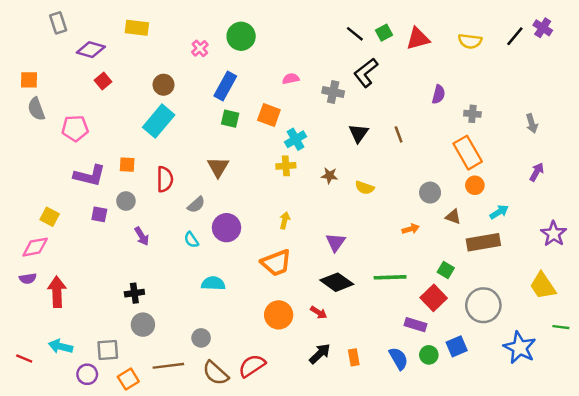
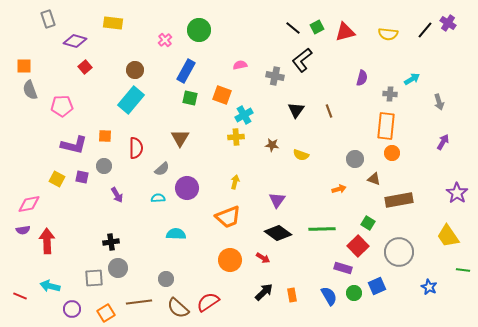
orange rectangle: (468, 153) -> (386, 126), turned 36
cyan arrow: (499, 212) -> (412, 79), moved
yellow square: (50, 217) -> (57, 179), moved
cyan semicircle: (191, 240) -> (158, 198), turned 120
blue star: (520, 348) -> (429, 287), size x0.6
gray square: (108, 350) -> (94, 278), moved

